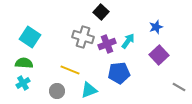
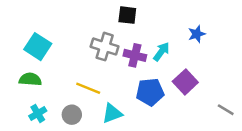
black square: (101, 12) -> (127, 15), turned -35
purple cross: (107, 44) -> (135, 55), turned 36
purple square: (159, 55) -> (185, 82), moved
cyan cross: (23, 83) -> (38, 113), moved

